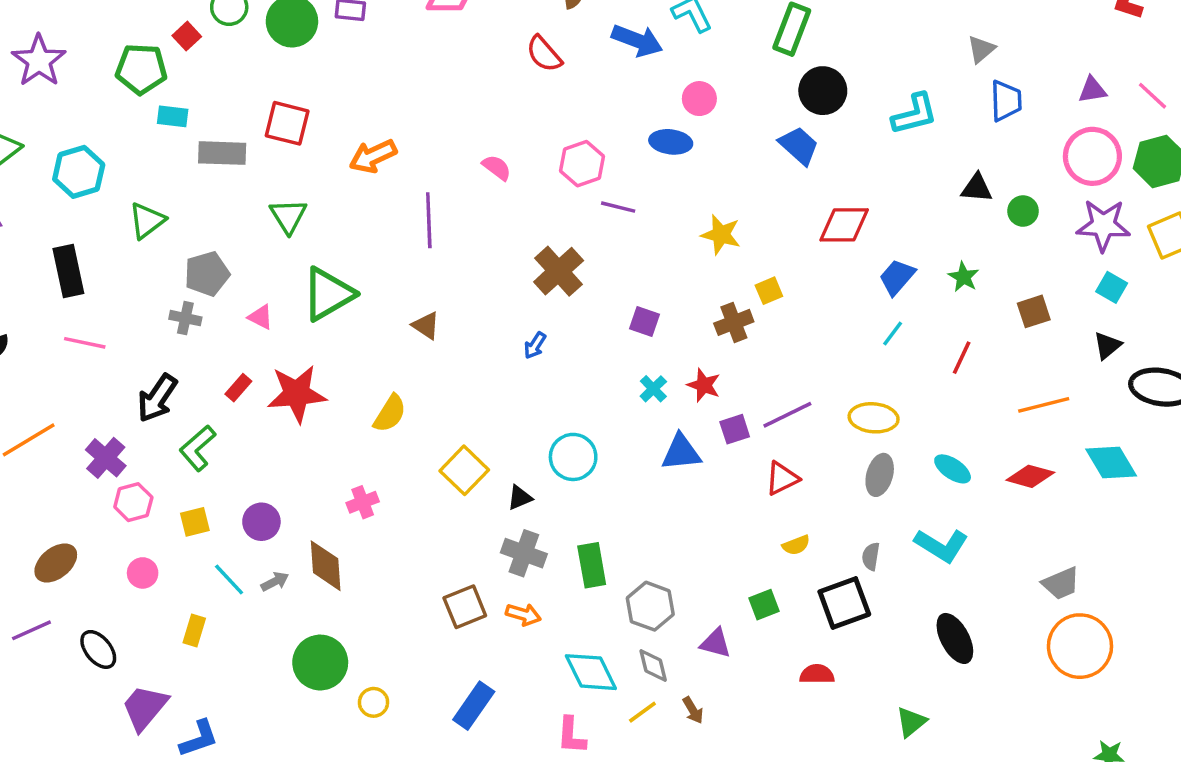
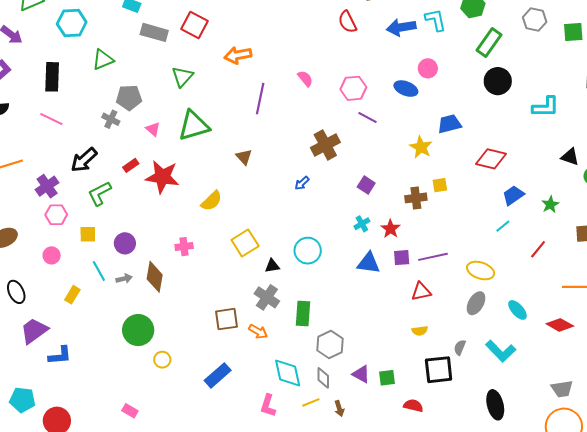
blue arrow: (637, 40) -> (401, 27), turned 136
blue trapezoid: (799, 146) -> (449, 124), moved, turned -70
green square: (764, 605) -> (387, 378), moved

